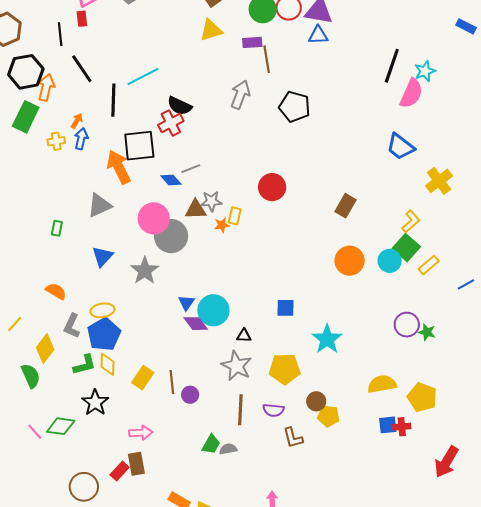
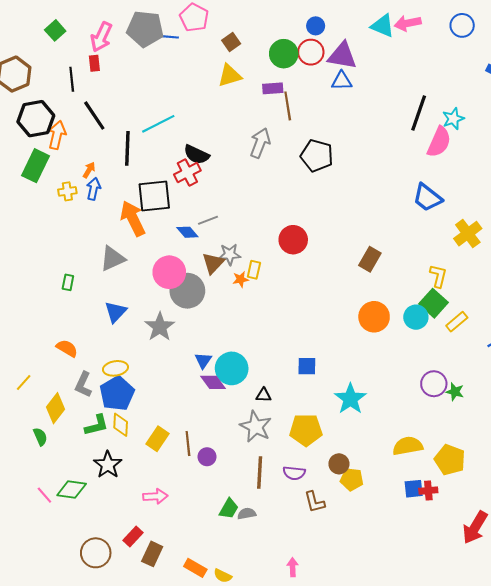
brown triangle: (196, 210) -> (213, 263), turned -45
yellow L-shape: (411, 221) -> (438, 276), turned -35
green semicircle: (31, 376) -> (40, 437), size x0.7
brown rectangle: (136, 464) -> (152, 554), moved, turned 35

